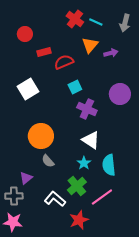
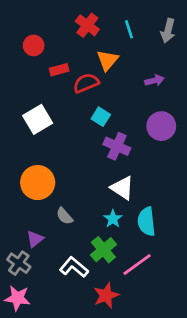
red cross: (75, 19) -> (87, 25), moved
cyan line: (96, 22) -> (129, 29), turned 48
orange triangle: (90, 45) -> (108, 60), moved
purple arrow: (111, 53) -> (155, 80), moved
cyan square: (75, 87) -> (101, 117), turned -32
orange circle: (41, 136) -> (38, 183), moved
gray cross: (14, 196) -> (19, 263), turned 36

